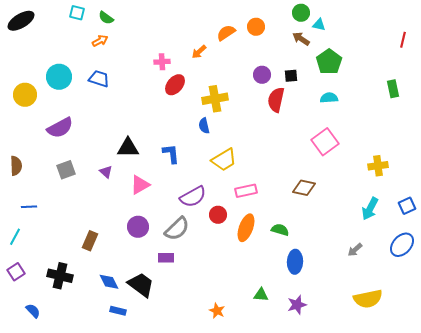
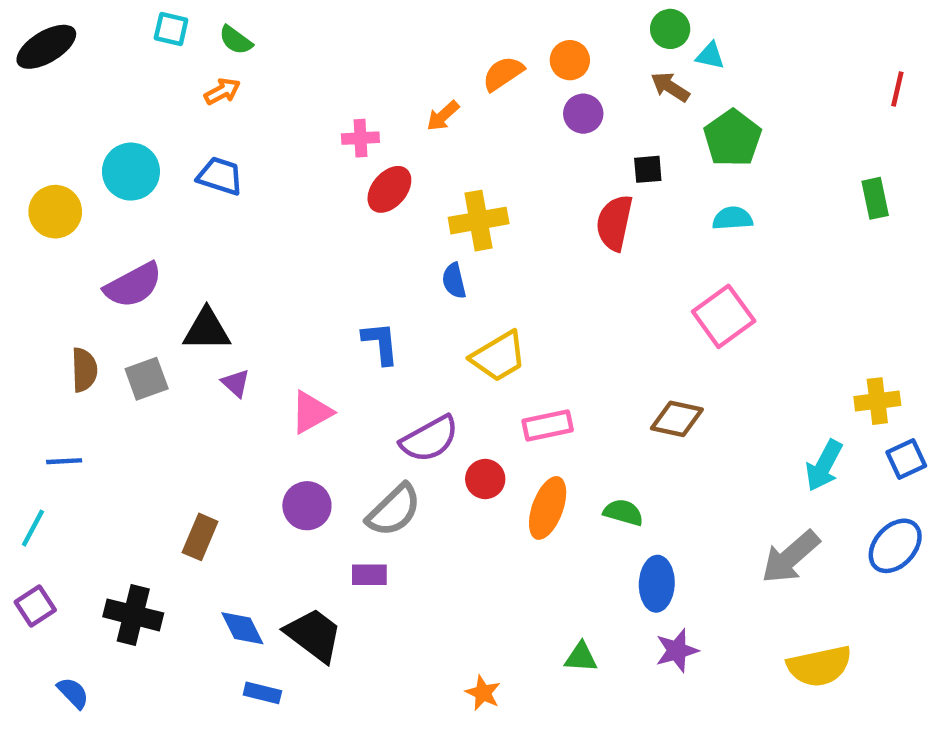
purple circle: (262, 75) -> (583, 114), moved
black triangle: (128, 148) -> (207, 330), moved
brown semicircle: (16, 166) -> (84, 370), moved
yellow cross: (378, 166) -> (877, 401), moved
gray arrow: (355, 250) -> (790, 557), size x1.8
purple star: (297, 305) -> (677, 651), moved

